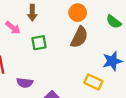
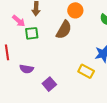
brown semicircle: (79, 37) -> (64, 30), moved
green square: (39, 43) -> (32, 33), moved

